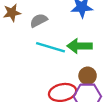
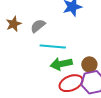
green arrow: (80, 46) -> (61, 64), moved

